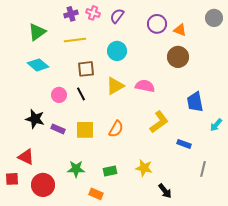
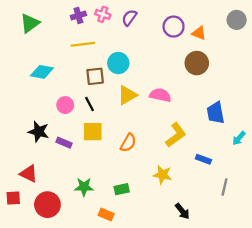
green triangle: (37, 32) -> (30, 23), moved
cyan circle: (117, 51) -> (118, 63), moved
cyan diamond: (38, 65) -> (42, 72), turned -30
yellow square: (85, 130) -> (93, 132), moved
yellow star: (144, 168) -> (162, 175), moved

